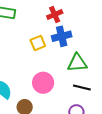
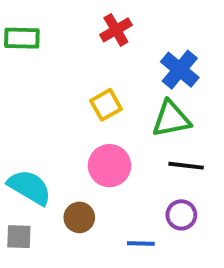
blue cross: (62, 36) -> (180, 70), moved, turned -30
yellow square: (38, 43) -> (106, 105), moved

